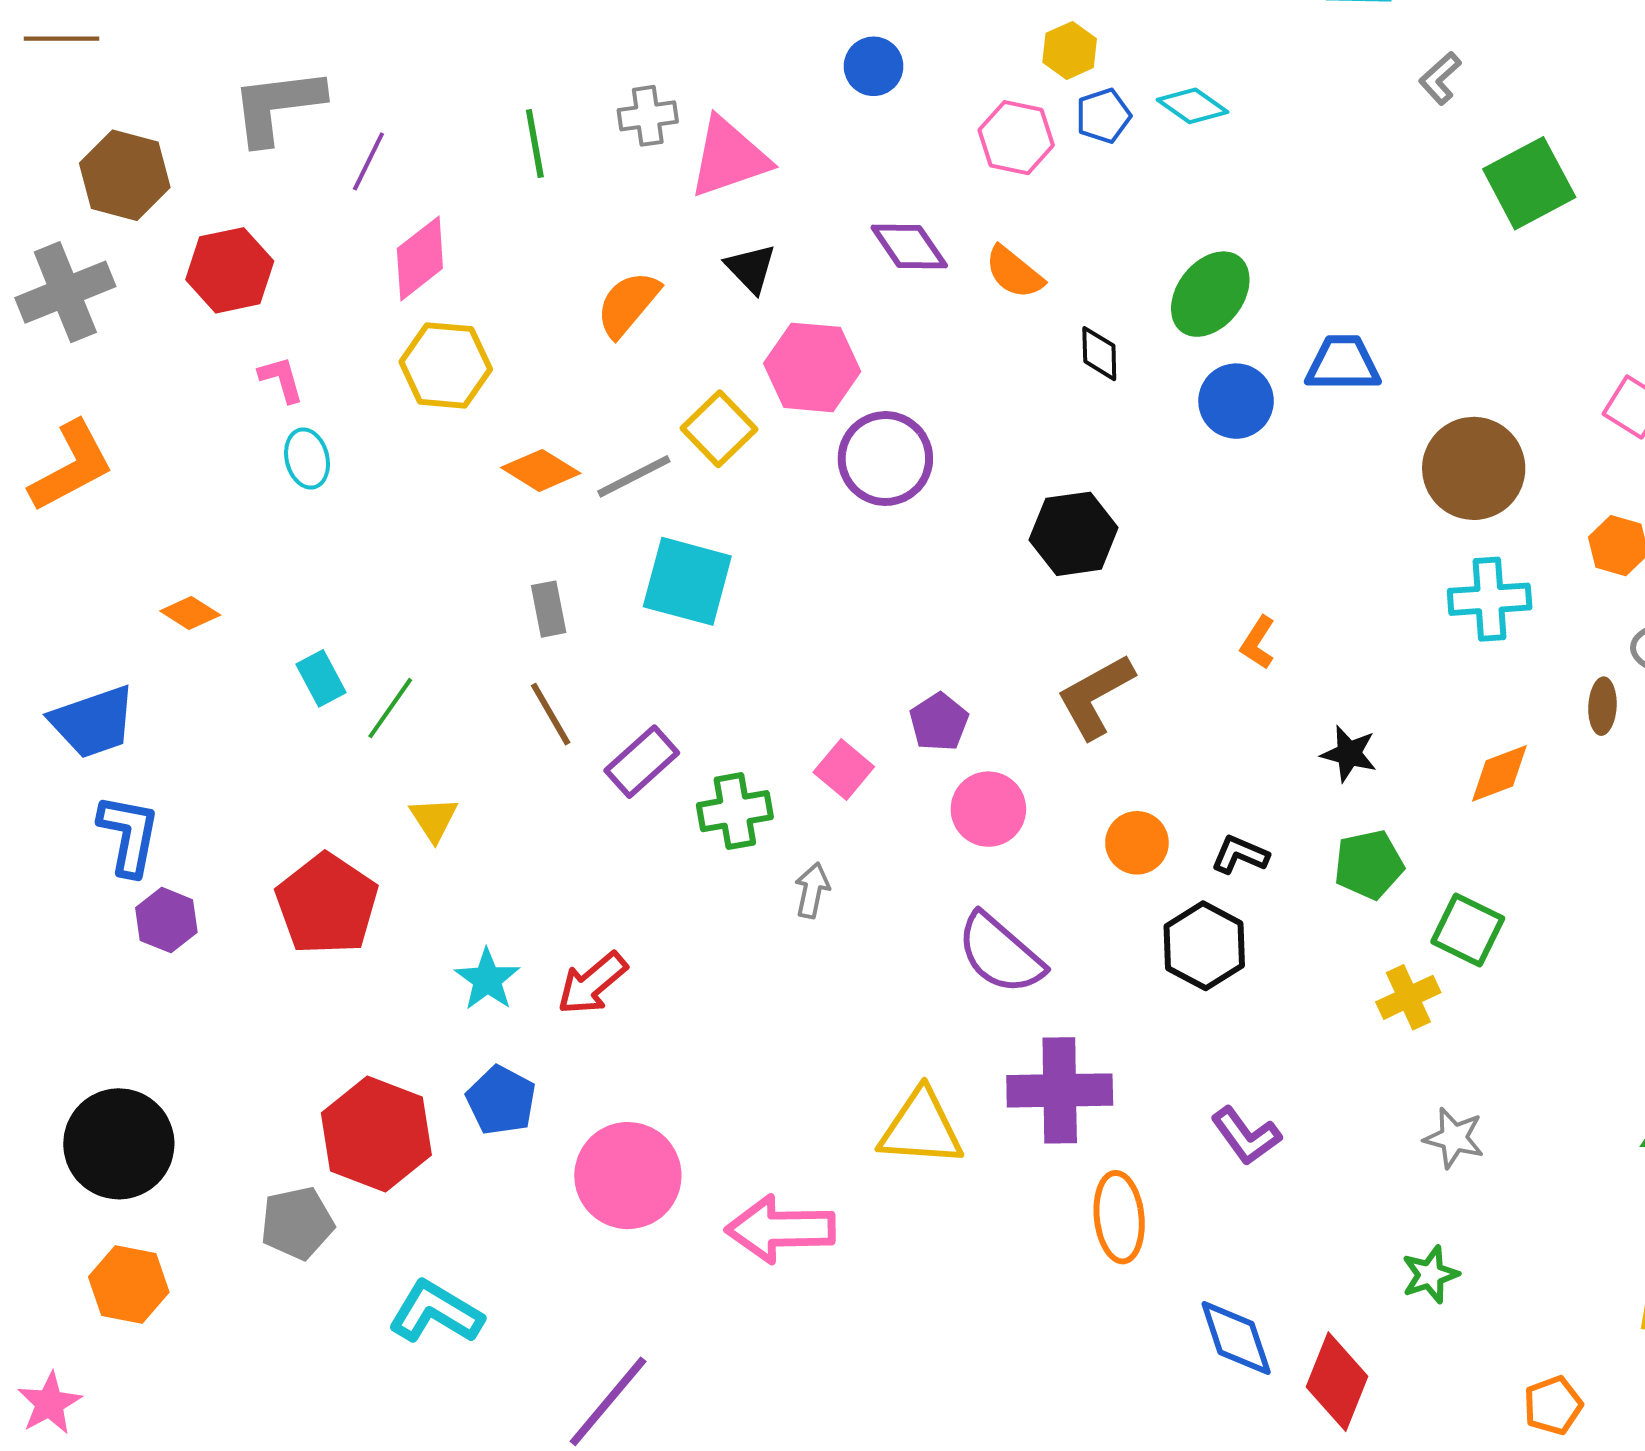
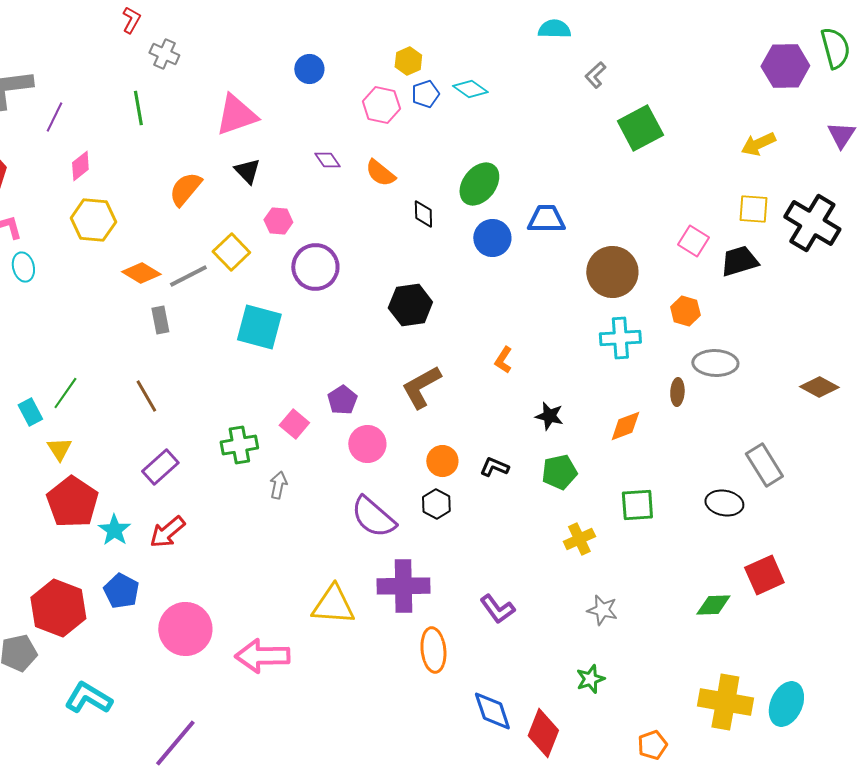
gray cross: (648, 116) -> (164, 54), moved, turned 32
purple diamond: (909, 247) -> (327, 160), size x0.7
pink diamond: (420, 258) -> (80, 166), size x0.7
pink hexagon: (812, 367) -> (278, 221), size x0.6
cyan square: (687, 581) -> (259, 327), moved
gray rectangle: (549, 609) -> (160, 320), moved
cyan rectangle: (321, 678) -> (30, 412), moved
purple rectangle: (642, 762) -> (160, 467), moved
yellow triangle: (434, 819) -> (59, 449), moved
red pentagon: (327, 904) -> (72, 502), moved
green square: (1468, 930) -> (637, 505), moved, turned -30
black hexagon: (1204, 946) -> (436, 504), moved, size x0.7

